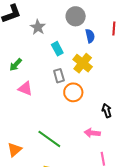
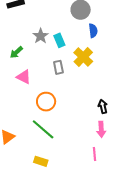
gray star: (38, 27) -> (41, 36), moved
orange circle: (73, 92) -> (46, 102), moved
pink arrow: (92, 133) -> (101, 129), moved, turned -105

